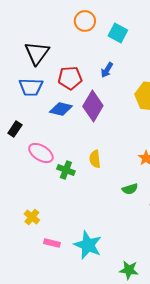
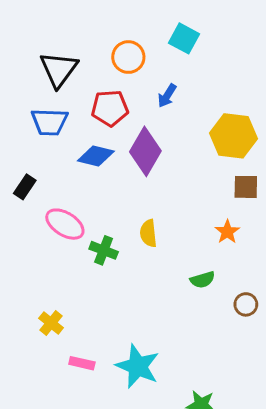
orange circle: (85, 21) -> (128, 57), moved

